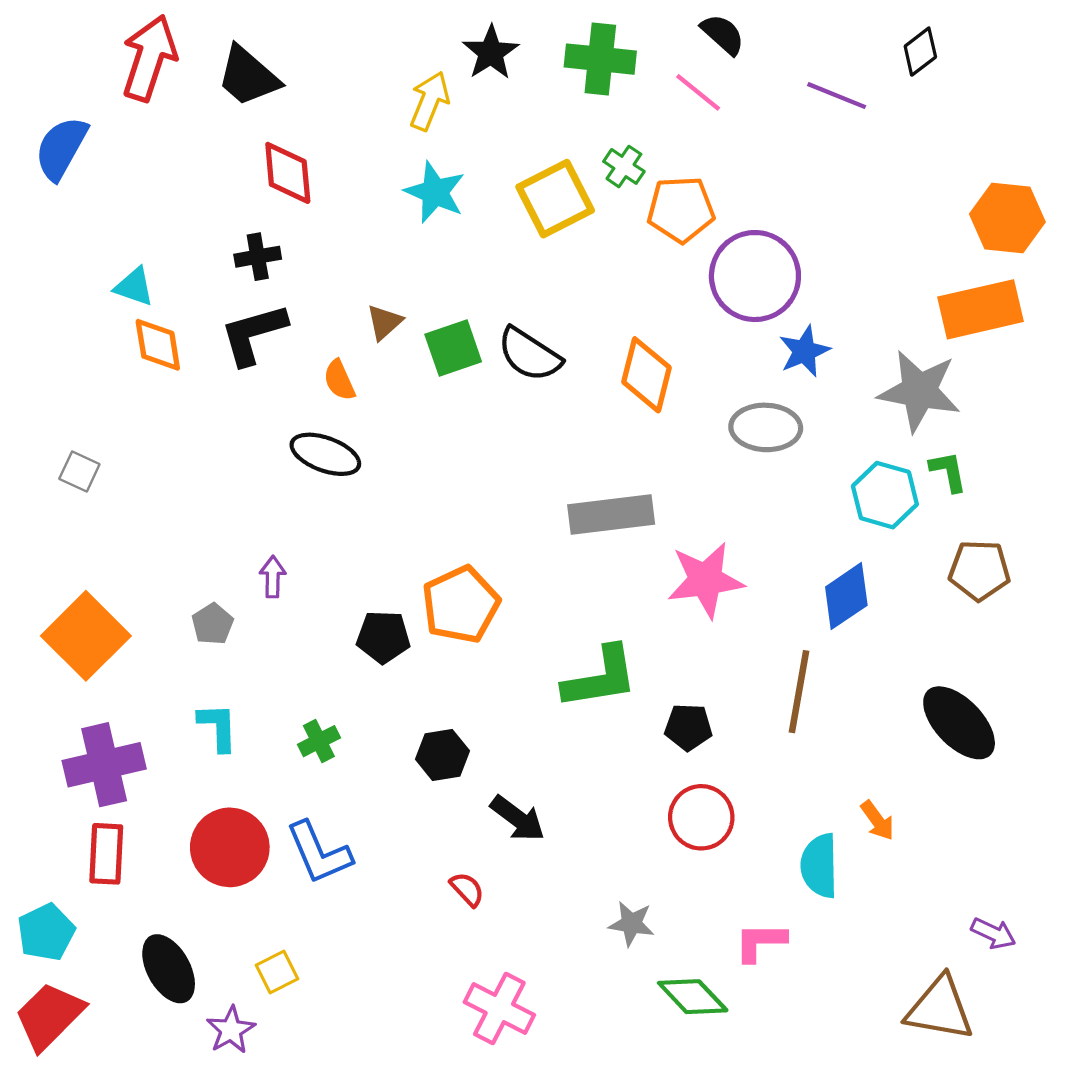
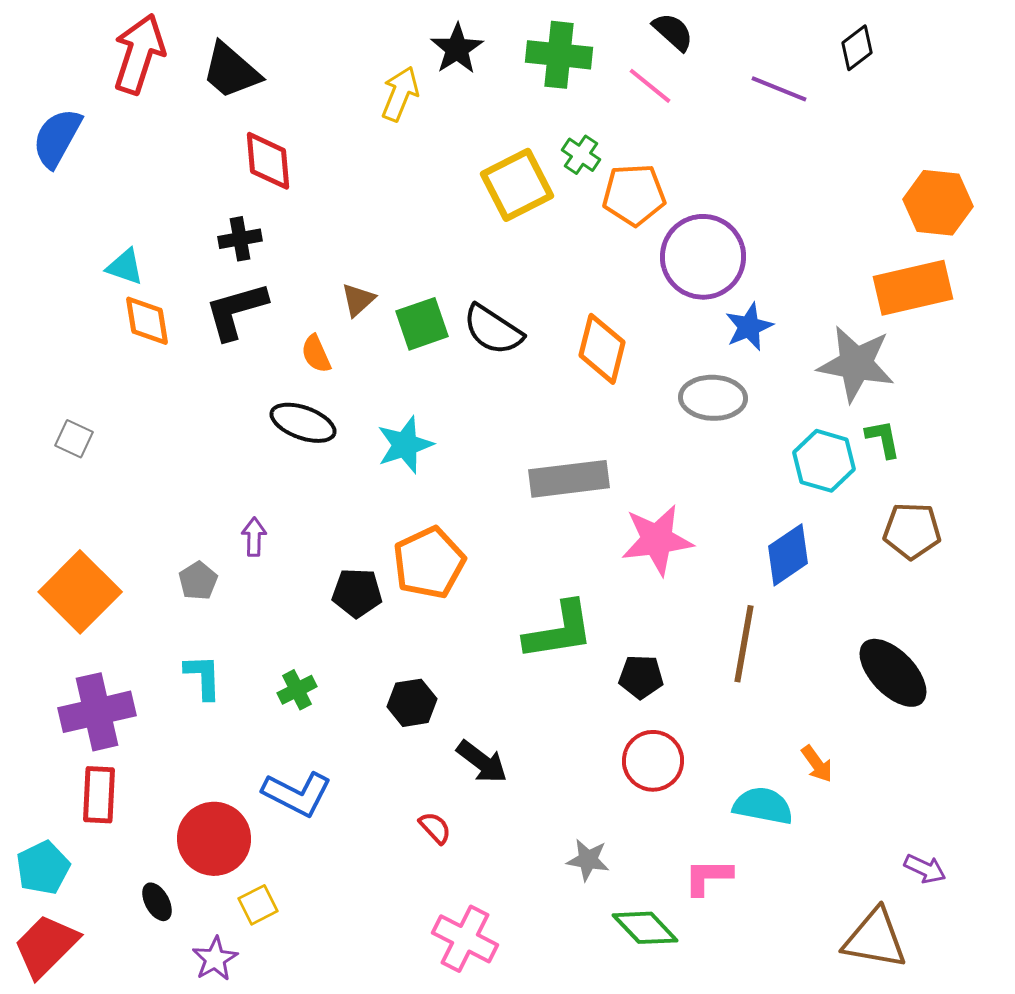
cyan star: (435, 192) -> (405, 445), moved, turned 30
red circle: (230, 847) -> (214, 839), moved
blue L-shape: (319, 853) -> (297, 794), turned -40
cyan semicircle: (819, 866) -> (763, 806), turned 102
black ellipse: (169, 969) -> (157, 902), size x0.6

